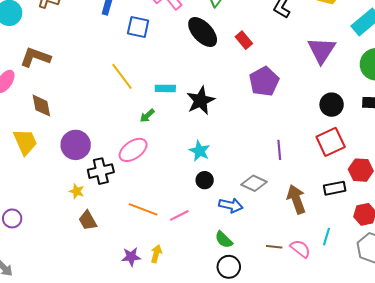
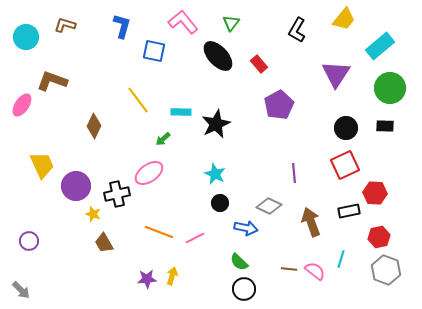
brown diamond: (41, 106) -> (94, 126), moved, turned 35
purple circle: (76, 145) -> (76, 186), moved

